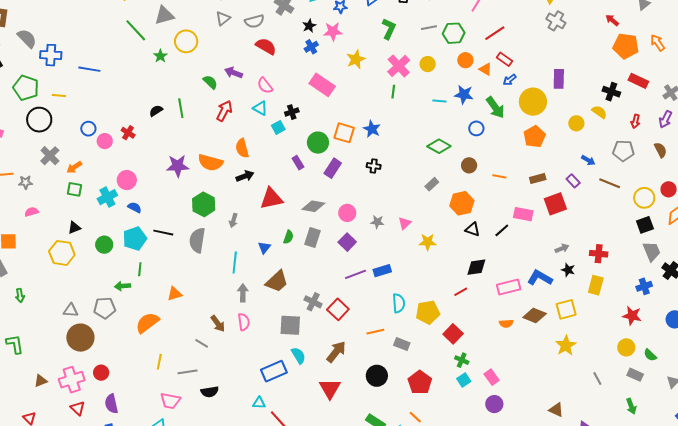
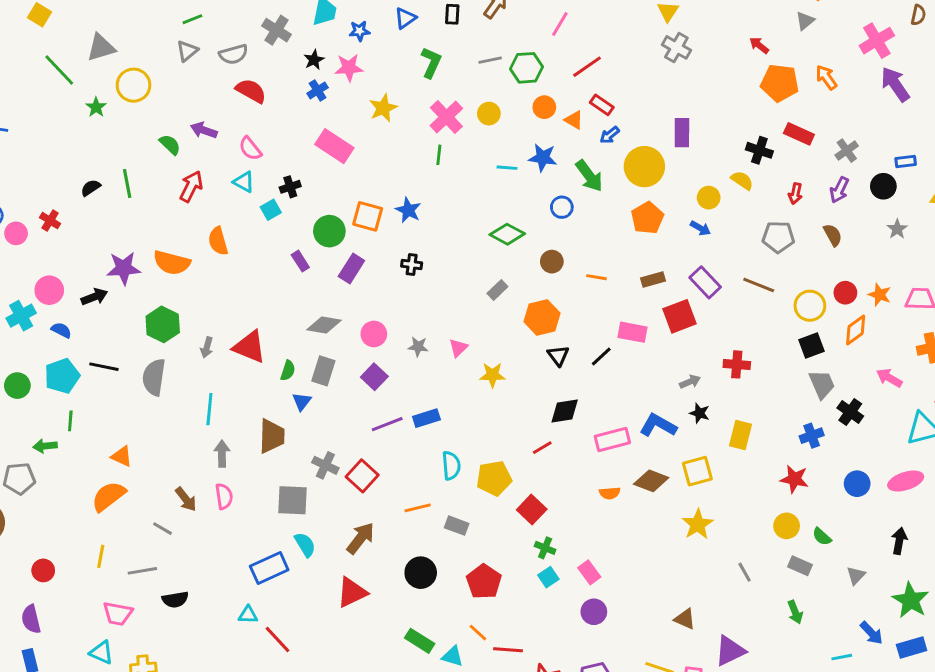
blue arrow: (588, 160) -> (700, 228), moved
black arrow: (245, 176) -> (94, 297), moved
purple rectangle: (573, 181) -> (705, 282), size x1.5
red triangle: (271, 199) -> (250, 347), moved, turned 35
black triangle: (473, 229) -> (558, 356), turned 35
blue triangle: (264, 247) -> (302, 401), moved
red cross: (599, 254) -> (737, 364), moved
brown trapezoid: (277, 281) -> (272, 436), turned -45
orange triangle: (175, 294) -> (122, 456), turned 42
orange semicircle: (147, 323) -> (109, 496), moved
red circle: (101, 373) -> (43, 570), moved
red triangle: (330, 389) -> (352, 592), turned 35

